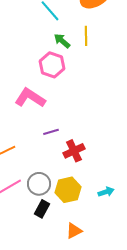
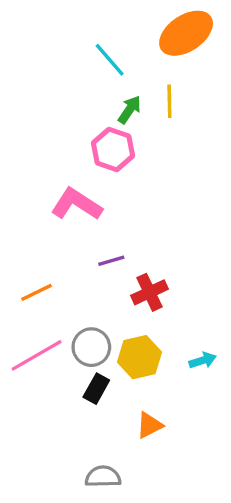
green arrow: (62, 41) -> (130, 110), turned 84

